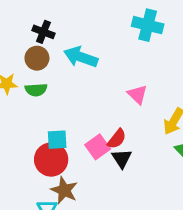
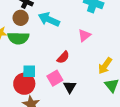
green semicircle: (36, 90) -> (18, 38), size x1.5
pink triangle: (137, 94) -> (84, 35), moved, turned 32
red semicircle: (117, 139) -> (63, 57), moved

